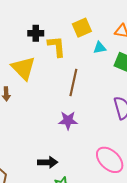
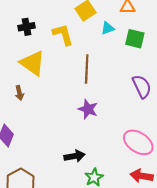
black cross: (36, 33) -> (27, 27), moved
purple star: (68, 120) -> (88, 109), turned 30

